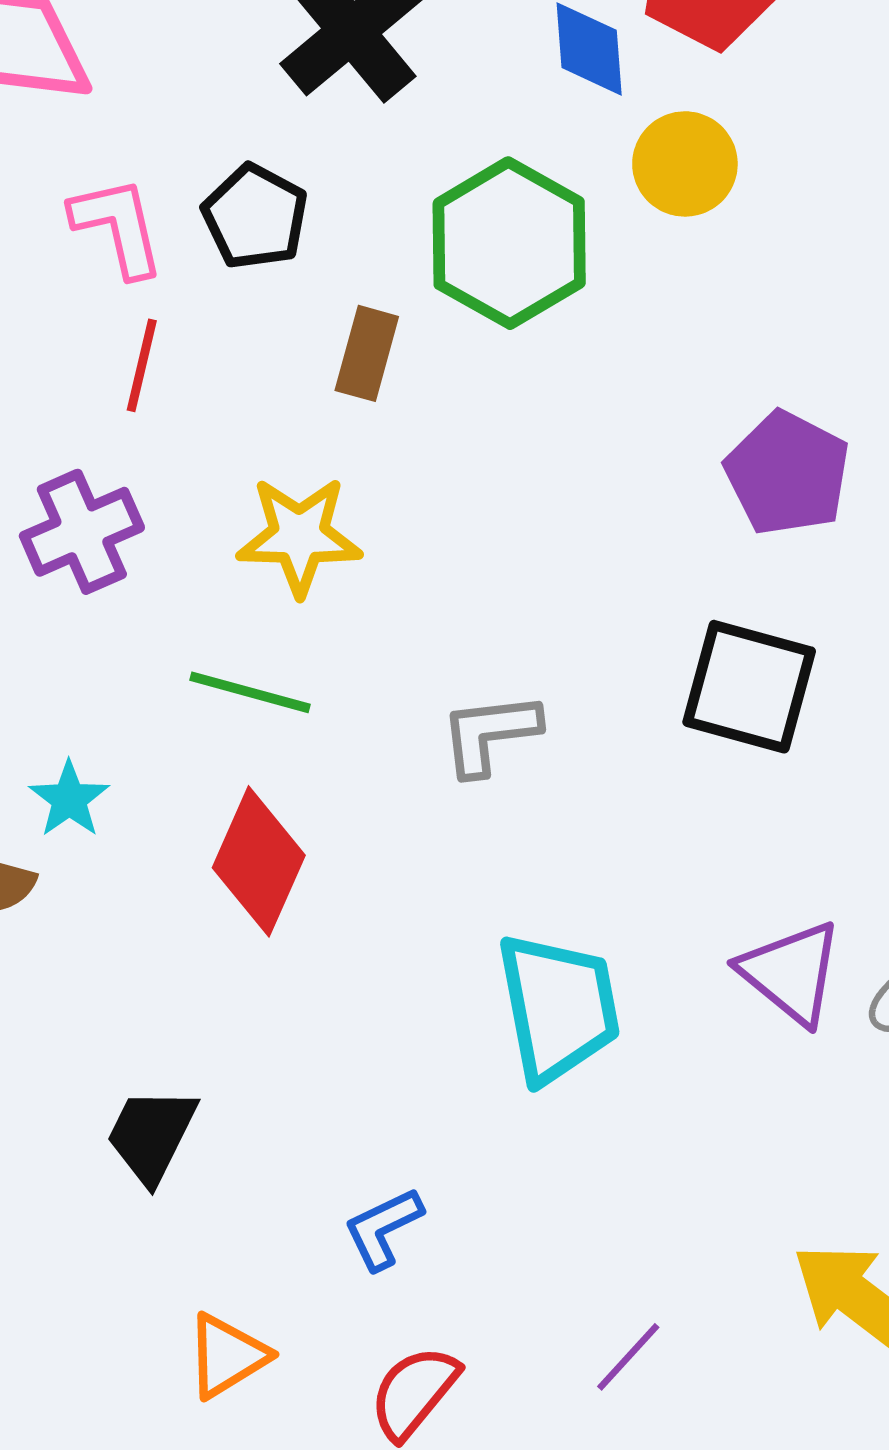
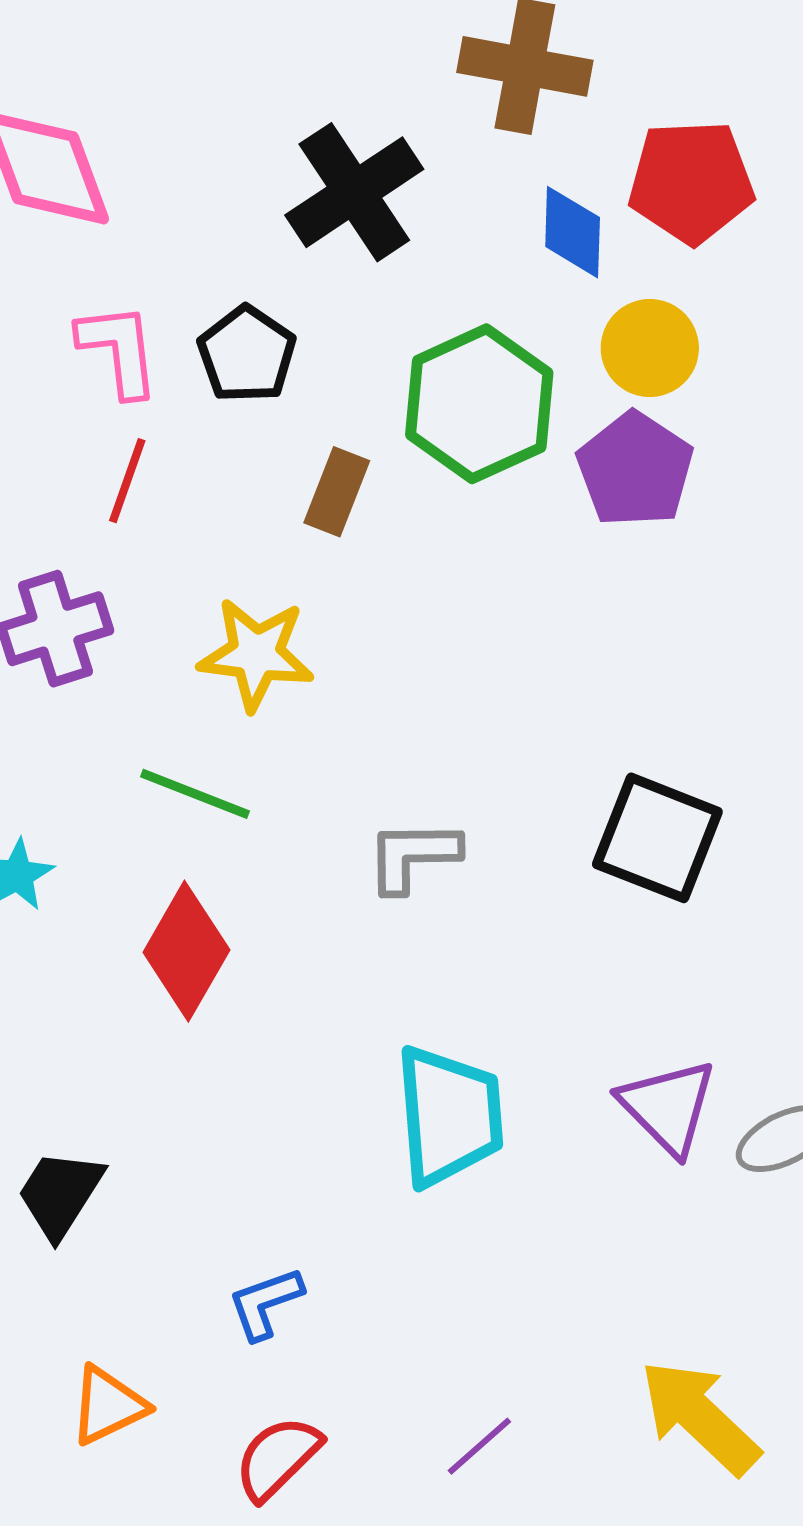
purple pentagon: (787, 473) -> (635, 469), moved

